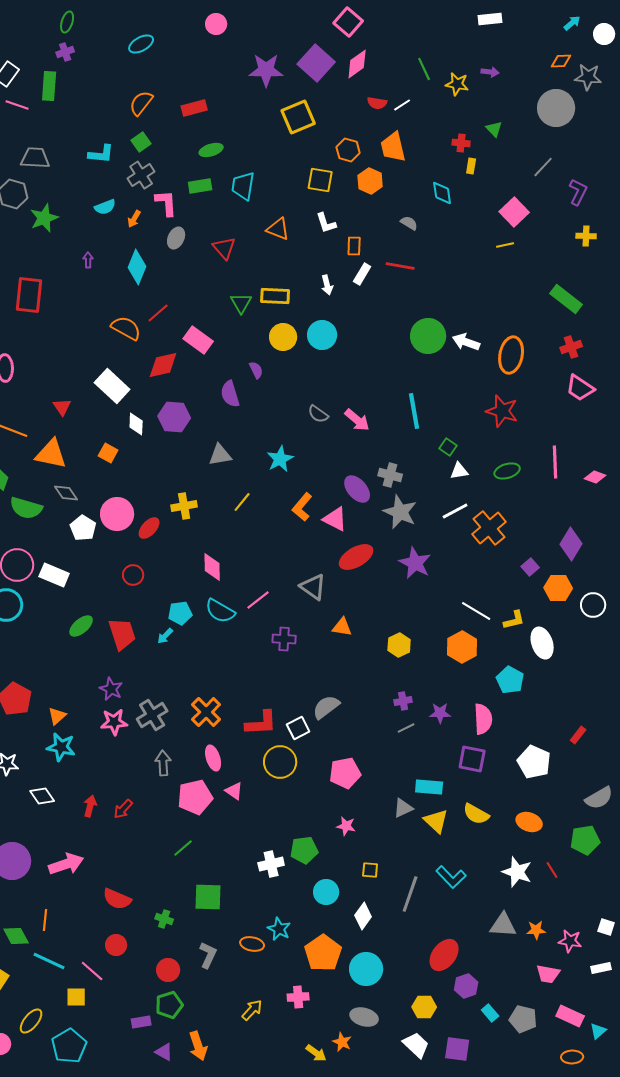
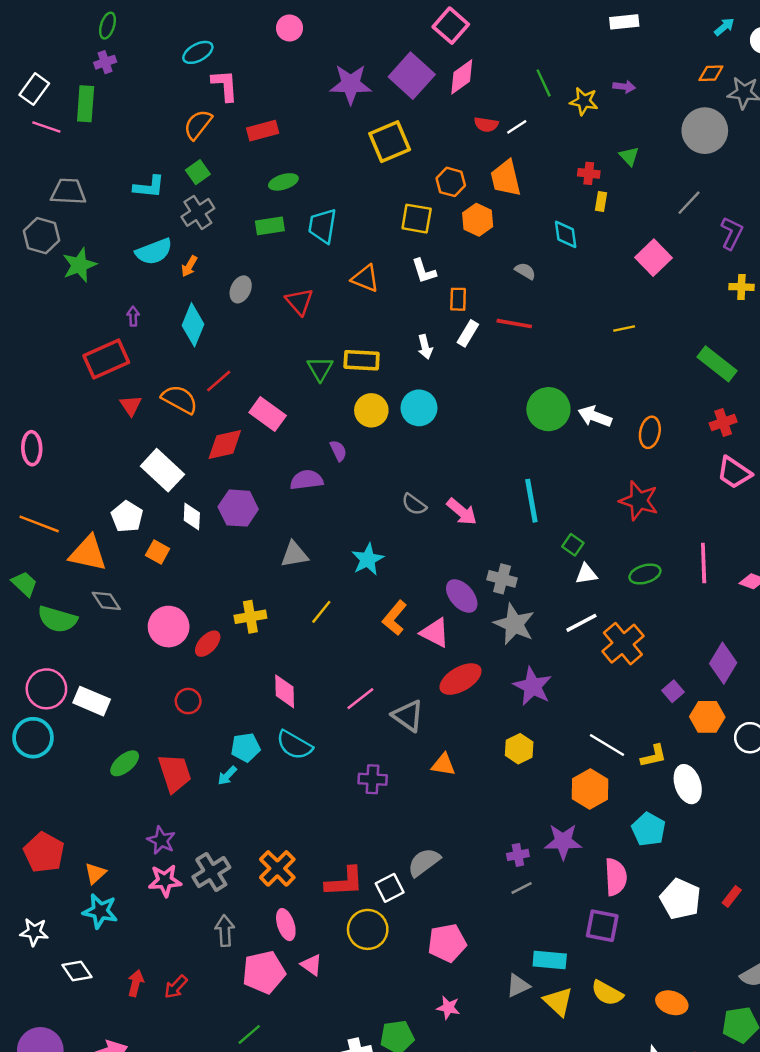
pink L-shape: (166, 203) -> (225, 85), moved
cyan semicircle: (105, 207) -> (154, 252), size x1.4
yellow line: (505, 245) -> (624, 328), moved
red rectangle: (29, 295) -> (106, 359), moved, turned 60
orange ellipse: (511, 355) -> (650, 432), size x0.7
purple semicircle: (230, 394) -> (307, 480), turned 100
red triangle: (62, 407) -> (131, 405), moved
white pentagon: (83, 528) -> (127, 517), moved
pink line: (258, 600) -> (360, 699), moved
yellow hexagon: (399, 645) -> (519, 749), moved
purple star: (440, 713) -> (563, 842), moved, size x1.4
white pentagon: (534, 762) -> (680, 899), moved

